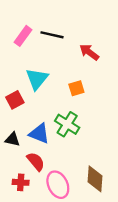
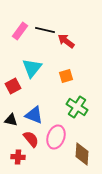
red arrow: (89, 52) -> (66, 41), moved
green cross: (67, 124) -> (77, 107), moved
pink ellipse: (58, 185) -> (56, 137), moved, turned 45

